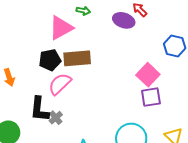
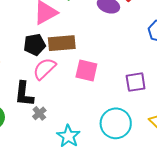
pink square: (148, 75) -> (86, 71), moved, turned -30
gray cross: (56, 118) -> (39, 113), moved

